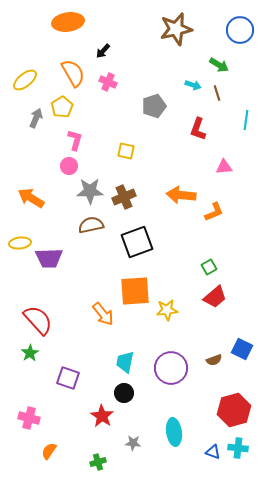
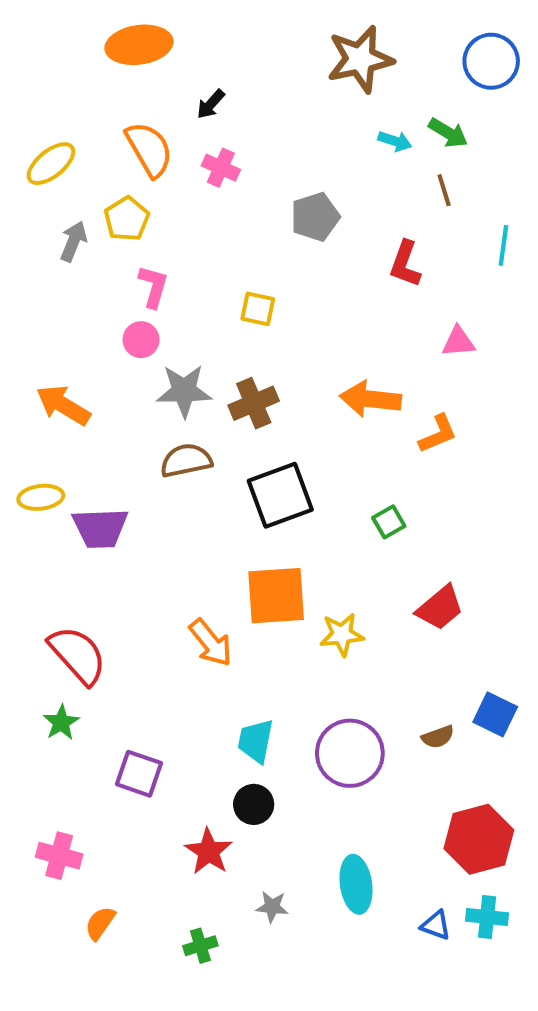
cyan arrow: (193, 85) -> (395, 141), moved
green square: (209, 267) -> (389, 522), moved

